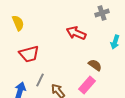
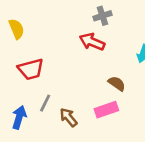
gray cross: (102, 13) -> (102, 16), moved
pink rectangle: (87, 85) -> (106, 110), turned 30

